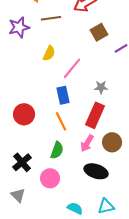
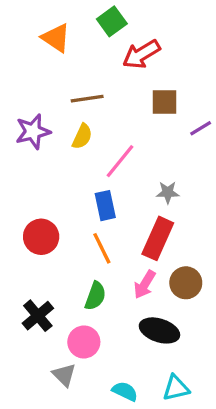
brown line: (51, 18) -> (87, 99), moved
purple star: (19, 27) -> (33, 132), moved
brown square: (99, 32) -> (164, 102), turned 30
gray triangle: (18, 195) -> (64, 375), moved

